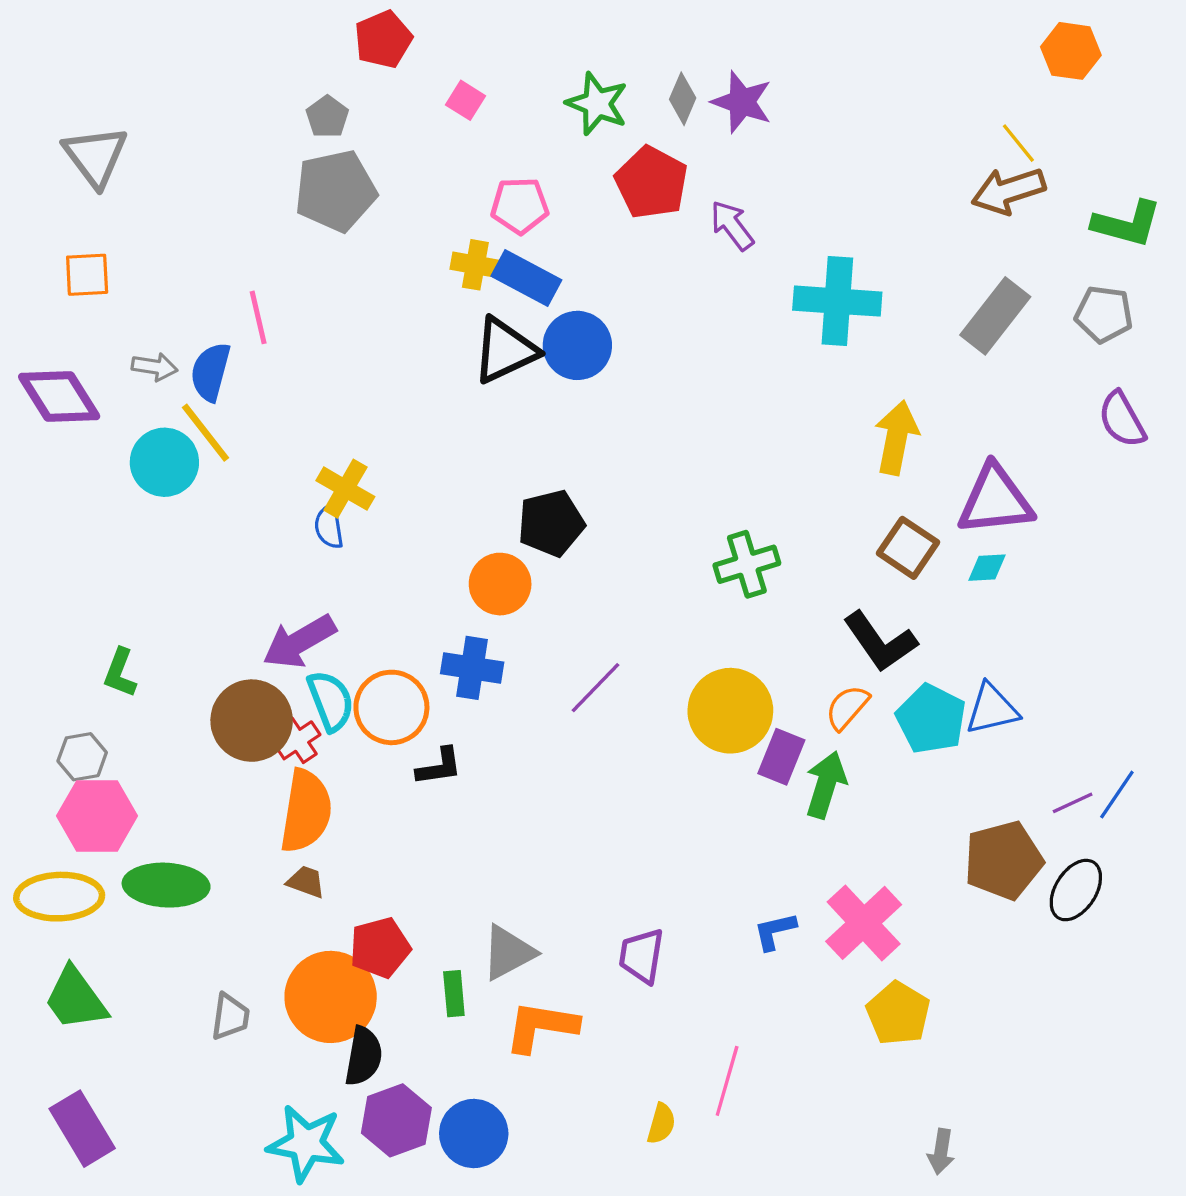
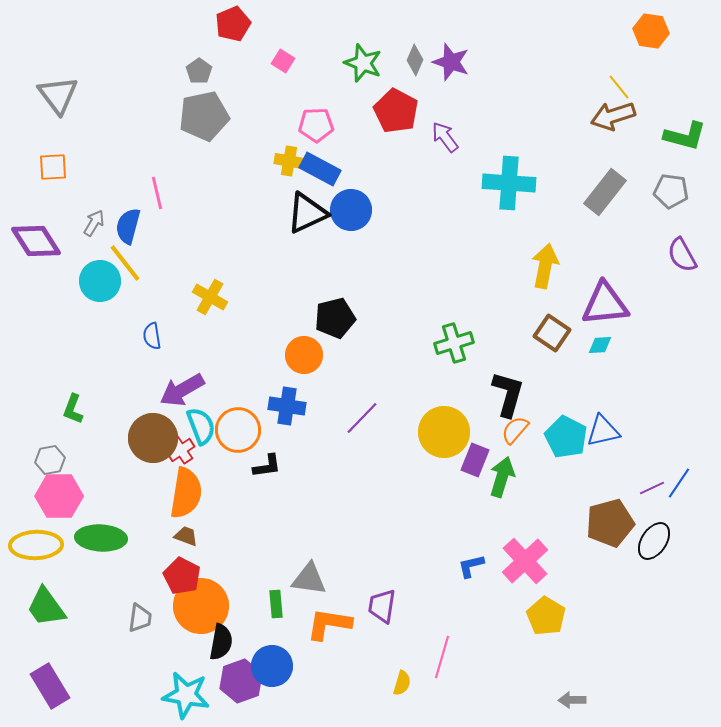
gray arrow: (155, 367) -> (94, 223), turned -68
blue semicircle: (329, 526) -> (152, 336), moved
black L-shape: (880, 642) -> (508, 394), moved, turned -129
red pentagon: (380, 948) -> (182, 576), moved, turned -30
gray triangle: (508, 953) -> (309, 579), turned 36
purple trapezoid: (642, 956) -> (382, 606), moved
blue circle: (474, 1134) -> (272, 666), moved
gray arrow: (941, 1152) -> (572, 700), turned 80

